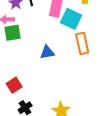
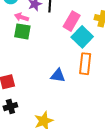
blue triangle: (47, 52) -> (58, 76), moved

